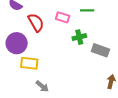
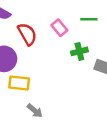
pink rectangle: (63, 17) -> (59, 28), turned 32

